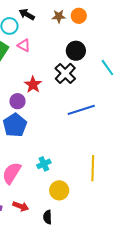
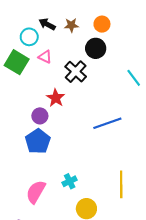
brown star: (59, 16) -> (71, 25), moved
black circle: (76, 51) -> (96, 48), moved
black cross: (65, 73) -> (76, 72), moved

